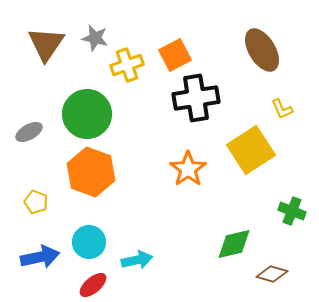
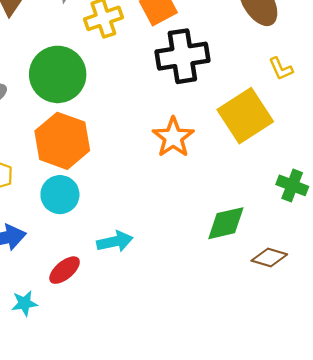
cyan circle: (89, 242) -> (60, 195), moved

